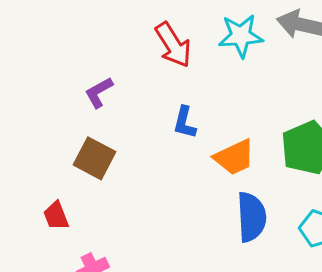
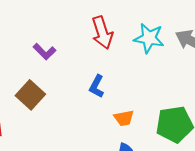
purple L-shape: (99, 92) -> (44, 52), turned -120
orange trapezoid: (234, 157) -> (124, 118), size x0.7

